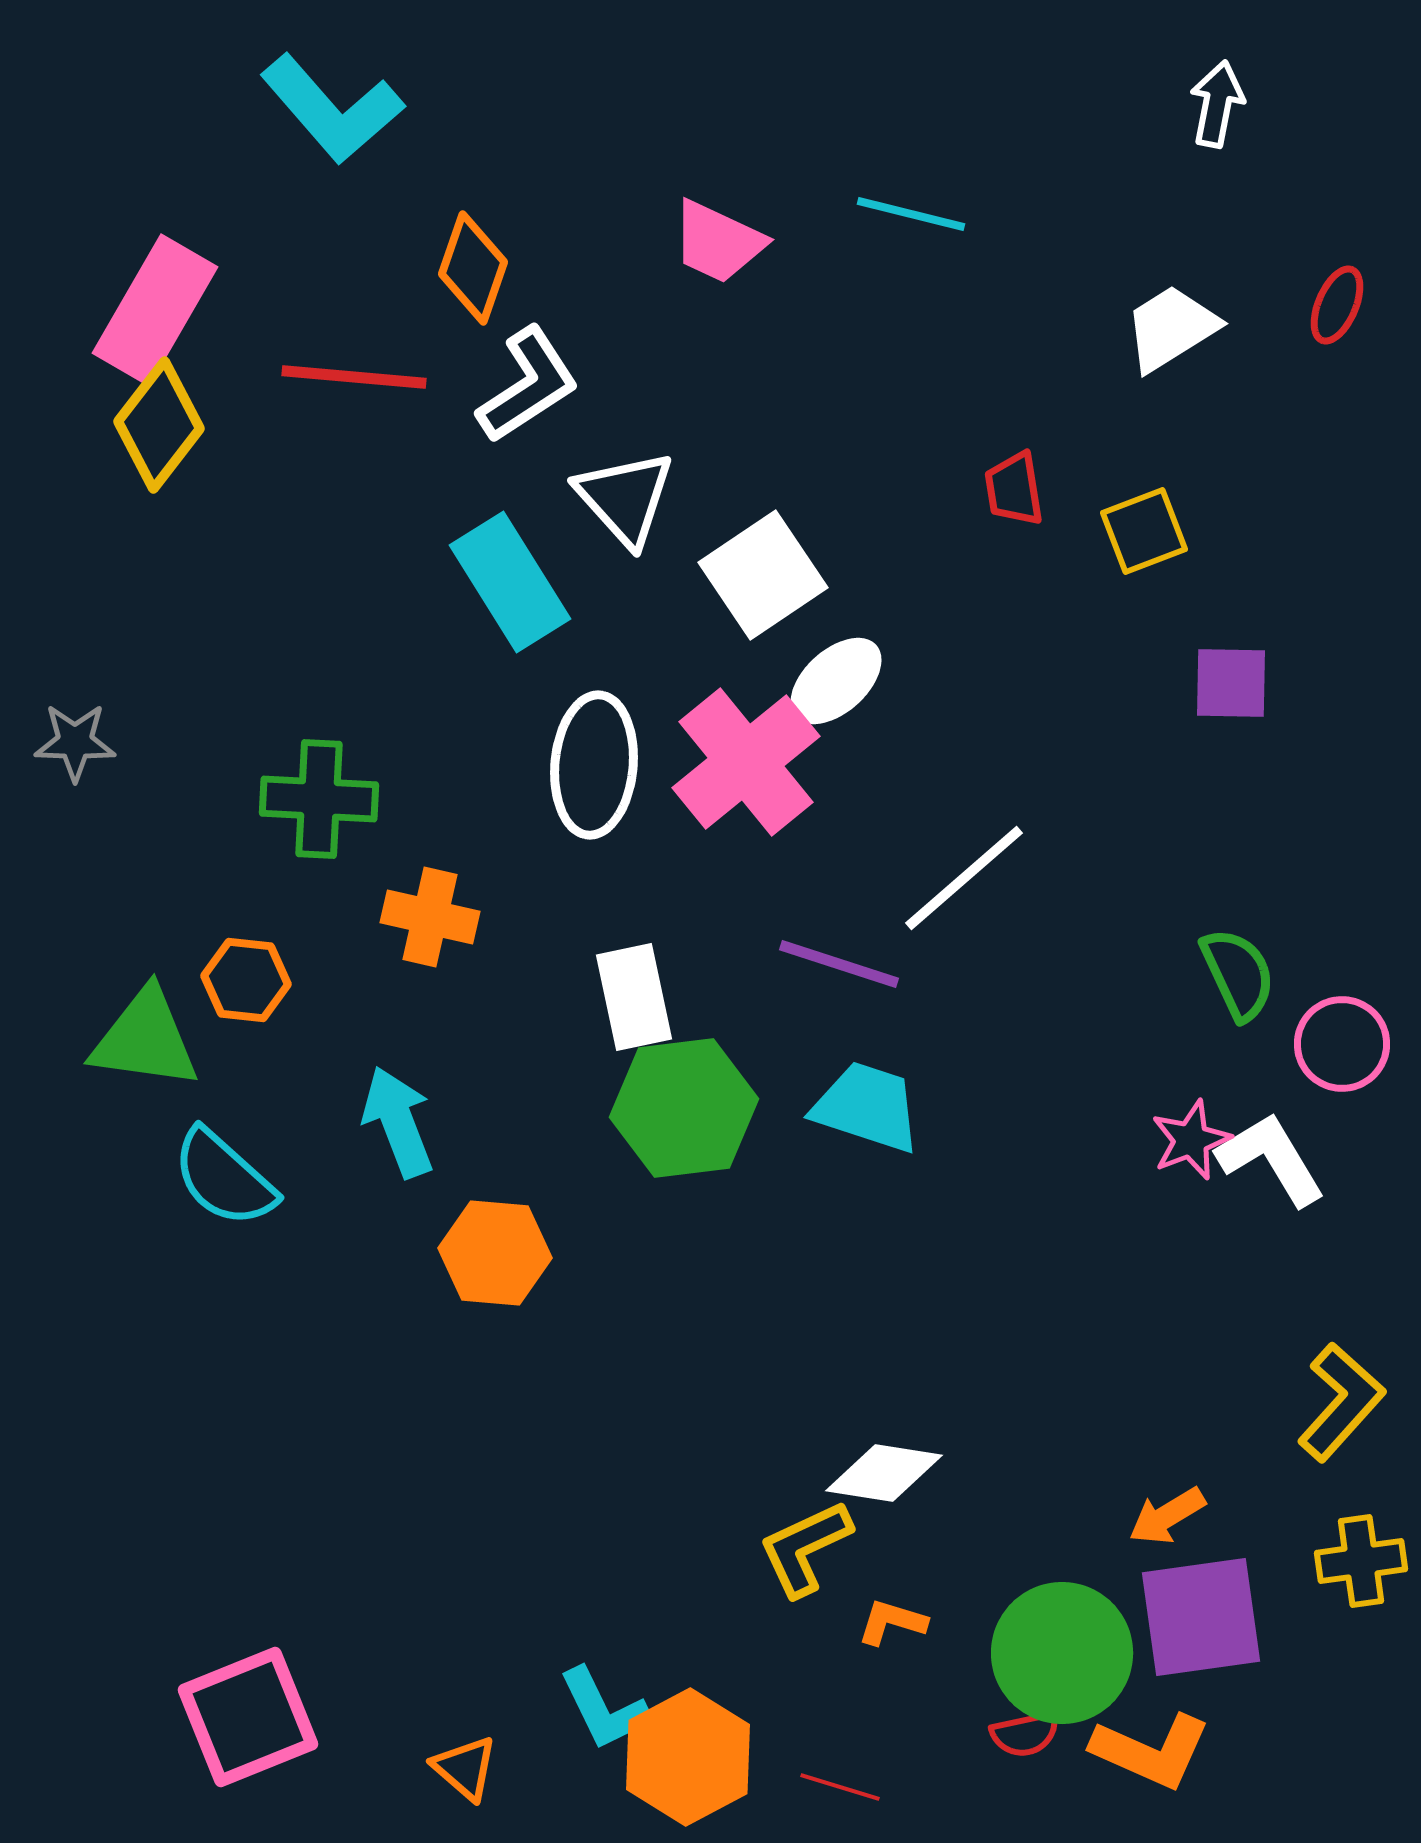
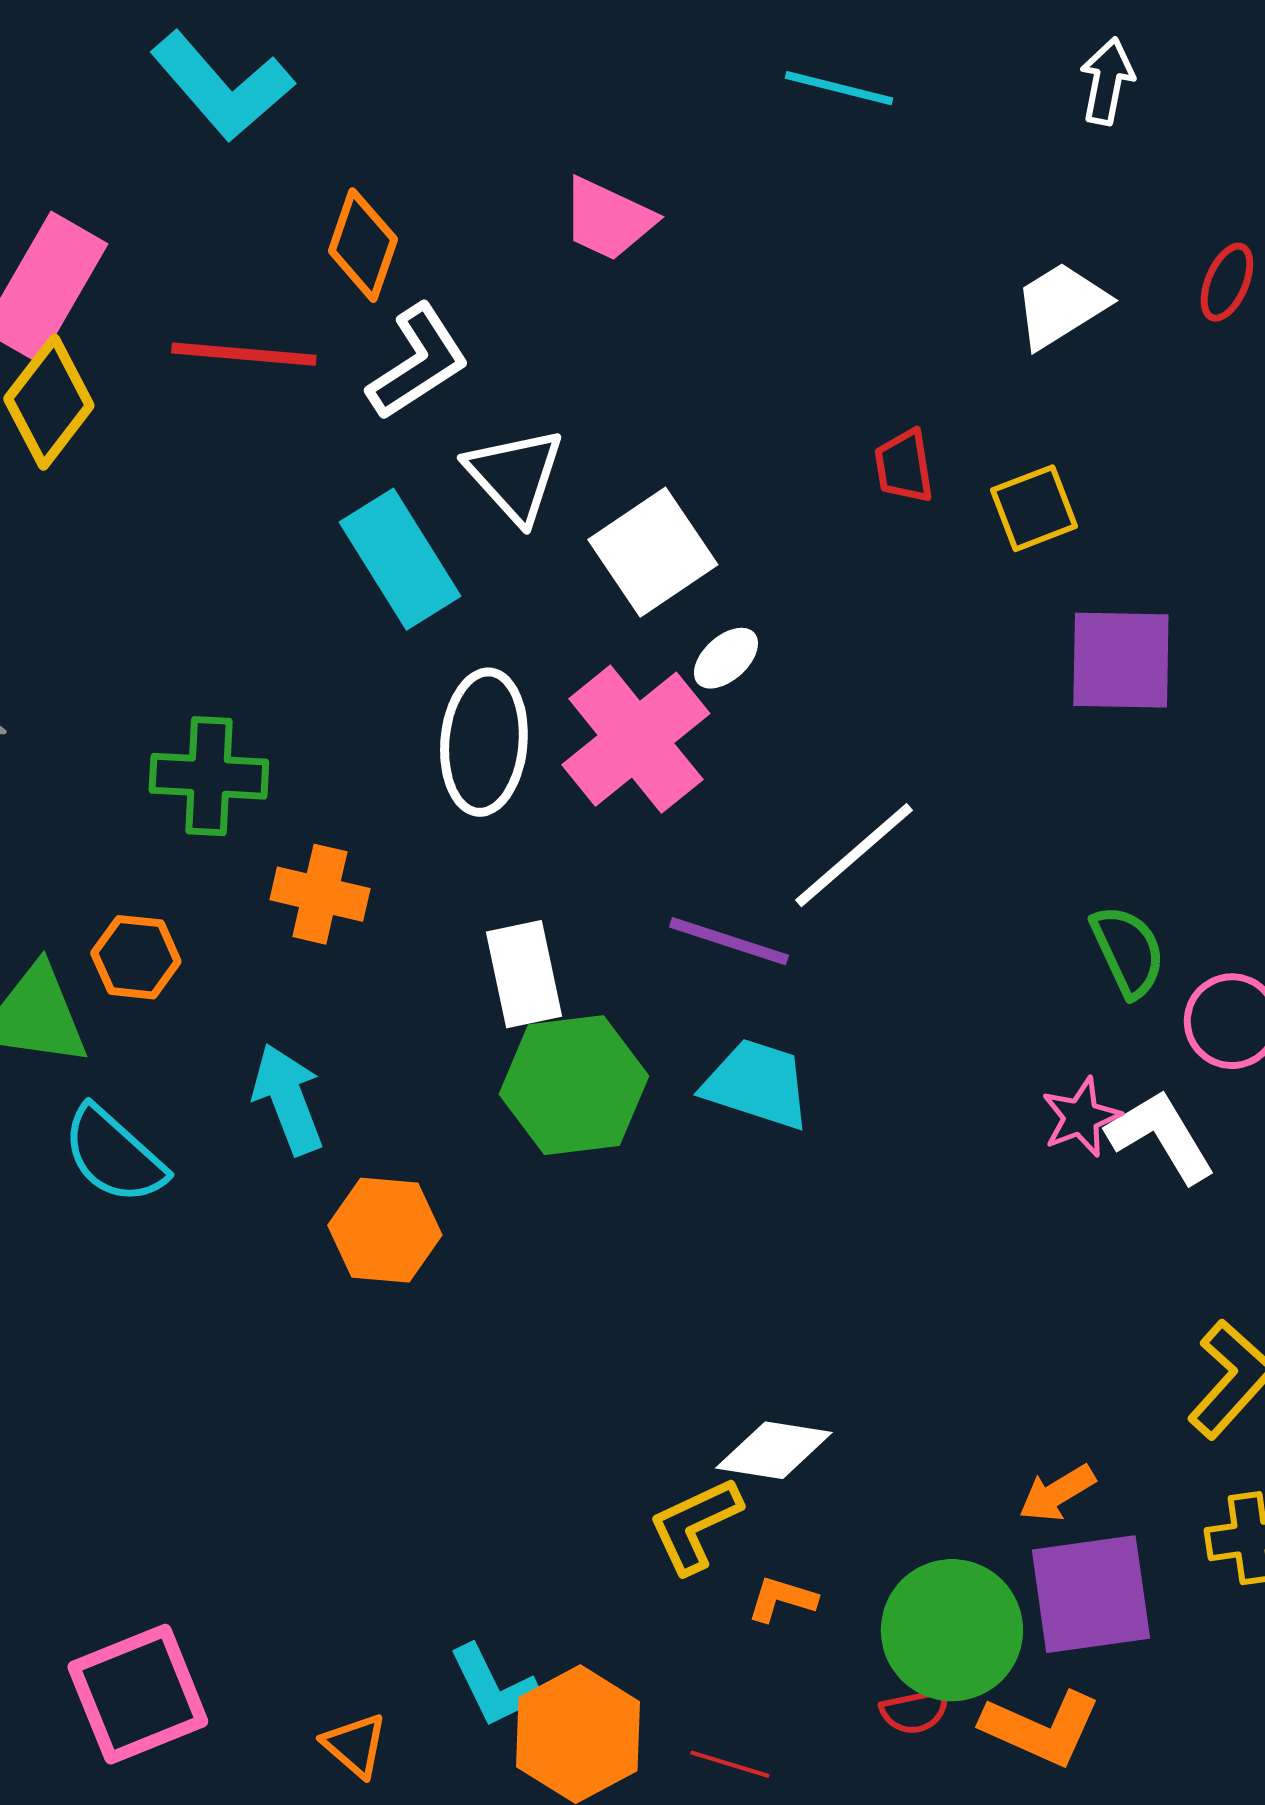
cyan line: (911, 214) -> (839, 88), moved
white ellipse: (836, 681) -> (726, 658), size x0.7
purple square: (1231, 683) -> (1121, 660), size x1.4

